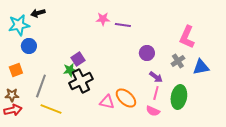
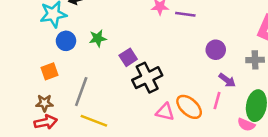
gray cross: (178, 61) -> (255, 60), turned 32
green star: (70, 70) -> (98, 38), moved
black cross: (81, 81) -> (147, 78), moved
pink line: (156, 93) -> (217, 101), moved
pink semicircle: (153, 111) -> (246, 125), moved

